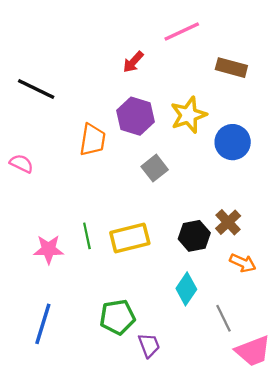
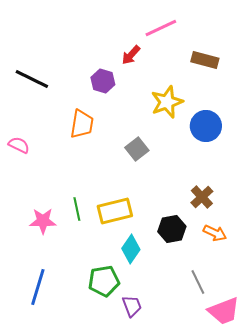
red arrow: (133, 62) -> (131, 55), moved
purple hexagon: (135, 116) -> (103, 81), moved, size x0.7
black hexagon: (194, 236) -> (172, 229), moved
cyan diamond: (186, 289) -> (131, 249), moved

